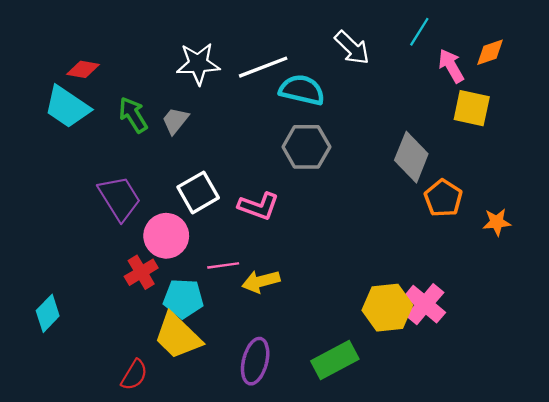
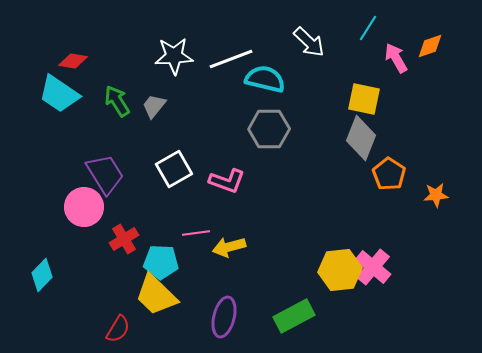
yellow square: (472, 108) -> (364, 99), moved
pink circle: (166, 236) -> (84, 207), moved

